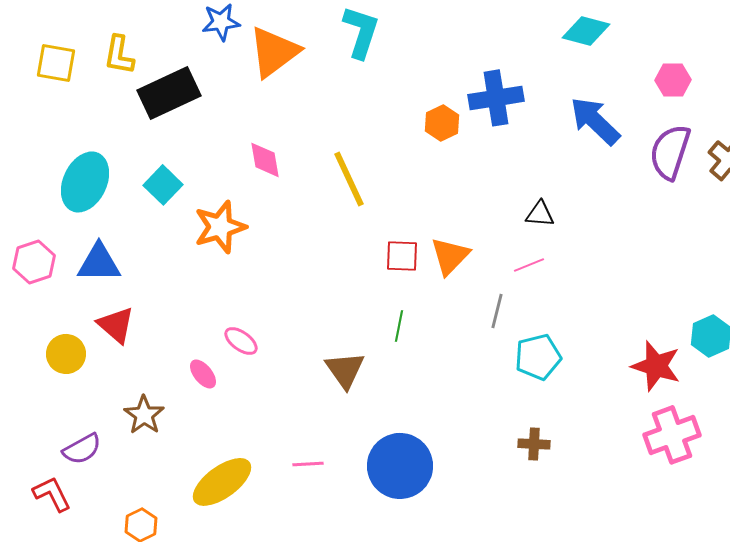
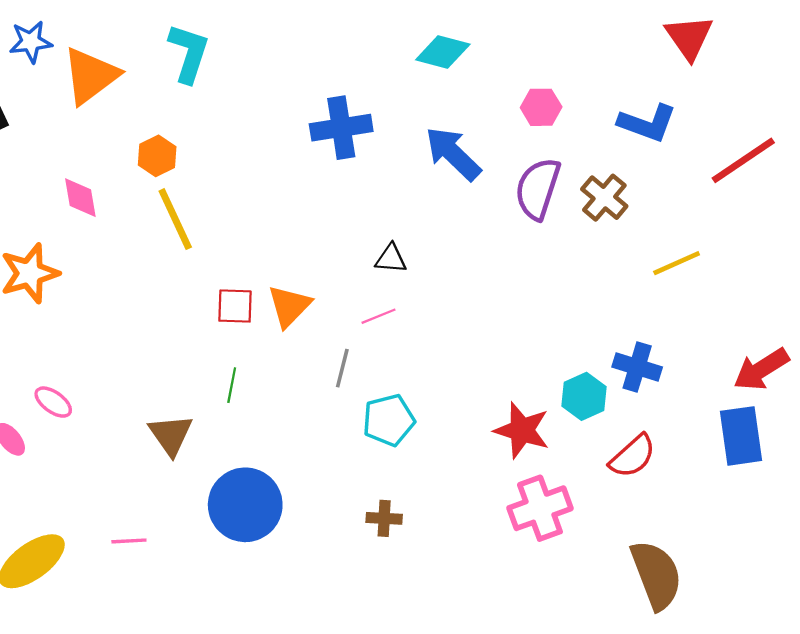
orange hexagon: (442, 123) -> (157, 156), moved
blue circle: (400, 466) -> (245, 505), moved

